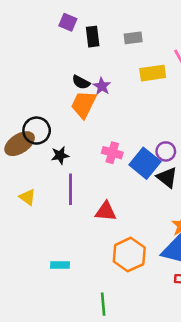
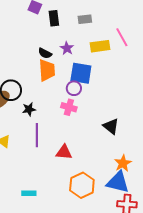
purple star: (102, 86) -> (67, 48), moved
orange trapezoid: (84, 104) -> (47, 70), turned 150
purple circle: (166, 151) -> (74, 88), moved
blue square: (145, 163) -> (81, 73), moved, turned -30

